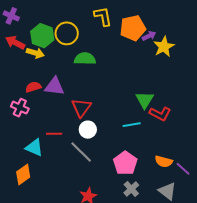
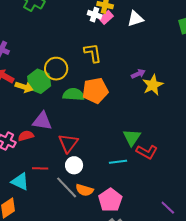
orange pentagon: (133, 28) -> (95, 91), moved
green hexagon: (42, 36) -> (39, 81), moved
red semicircle: (33, 87) -> (26, 136), moved
orange semicircle: (164, 161) -> (84, 190), moved

